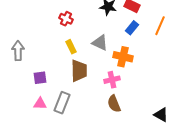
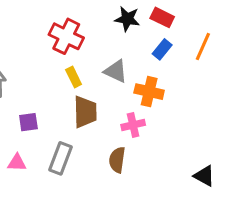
red cross: (66, 19) -> (66, 36), size x1.6
pink triangle: (40, 104) -> (17, 163), moved
brown semicircle: (114, 104) -> (117, 160), moved, turned 30

